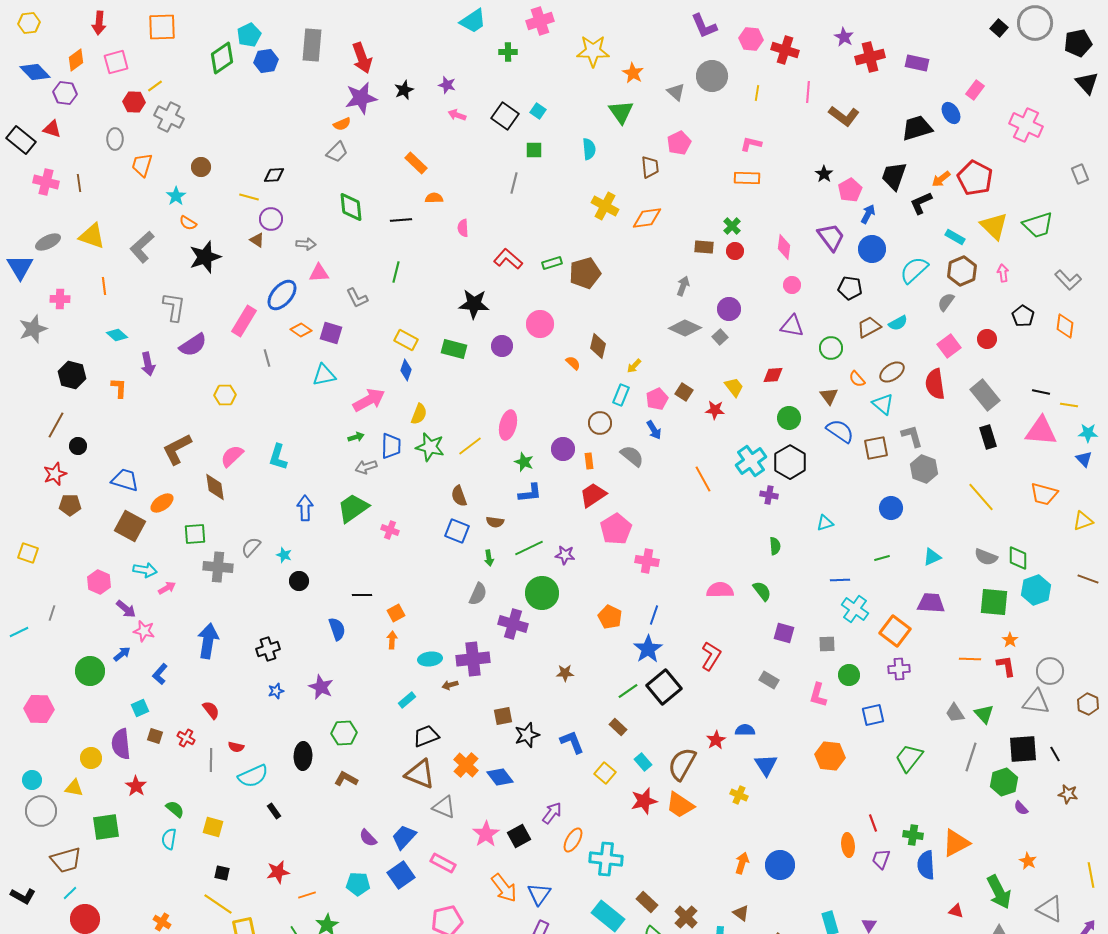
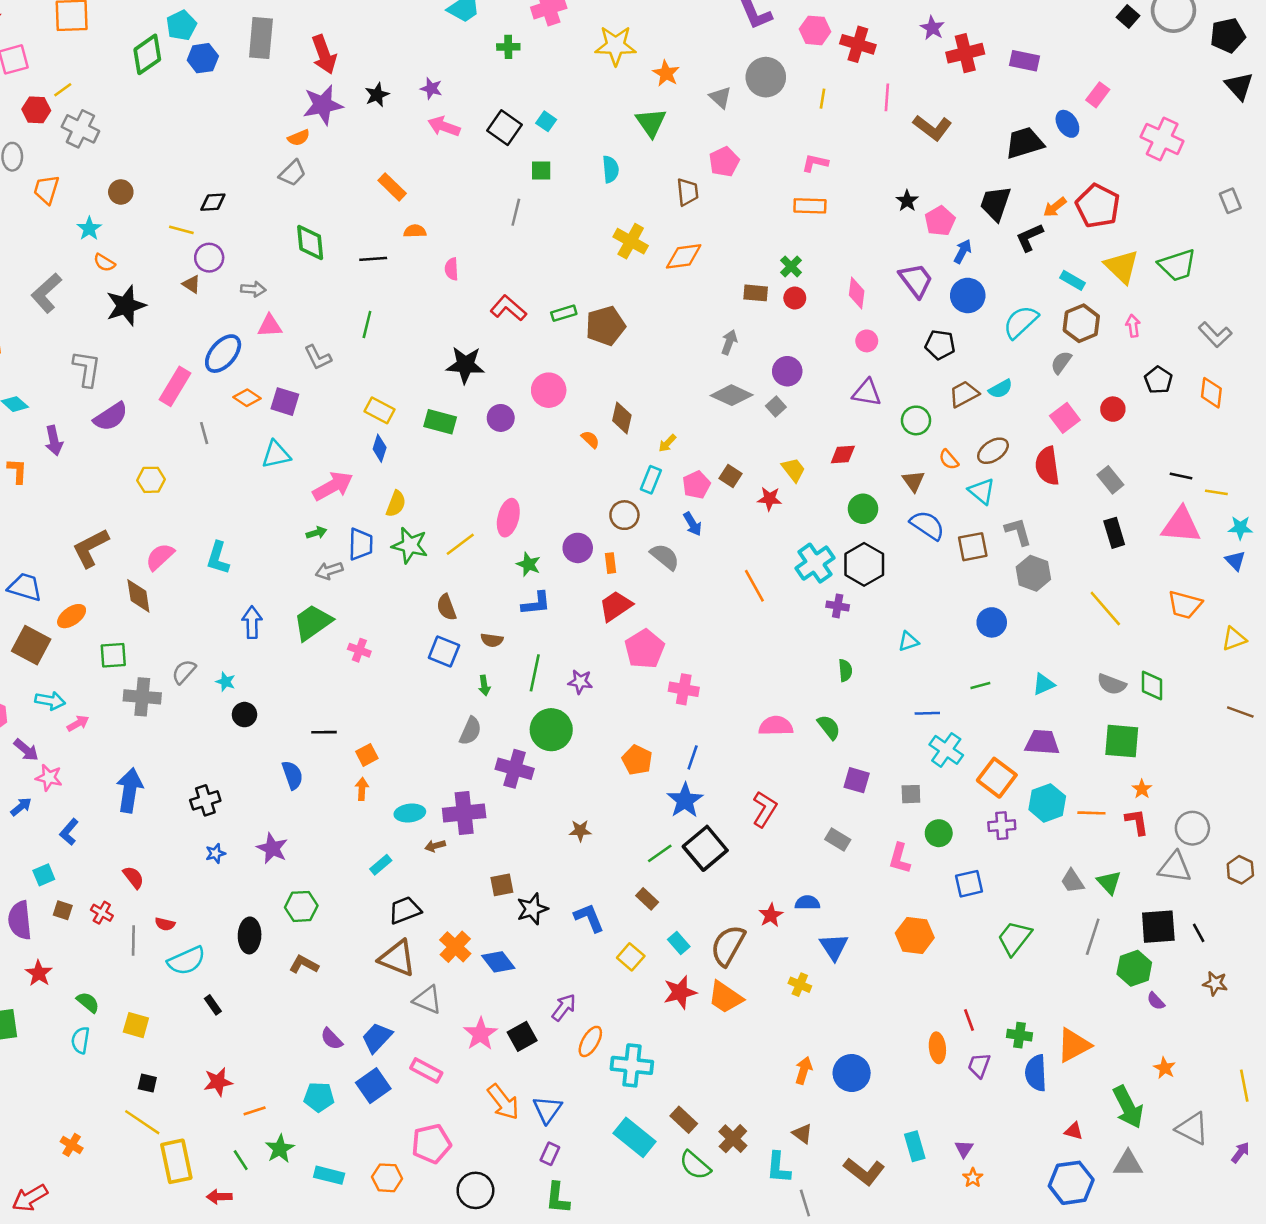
pink arrow: (457, 115) -> (444, 126), size x1.4
gray rectangle: (985, 395) -> (1110, 480), size x0.7
green line: (529, 548) -> (535, 673), turned -52
cyan hexagon: (1036, 590) -> (1047, 803), moved

